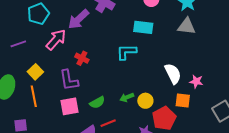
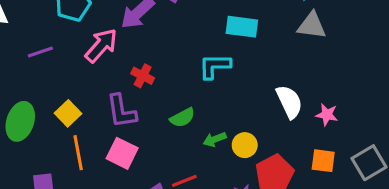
yellow square: (35, 72) -> (68, 113), moved
orange line: (34, 96) -> (78, 153), moved
orange square: (183, 101) -> (323, 161), moved
green semicircle: (97, 102) -> (182, 118), moved
pink square: (69, 106) -> (122, 153), turned 36

